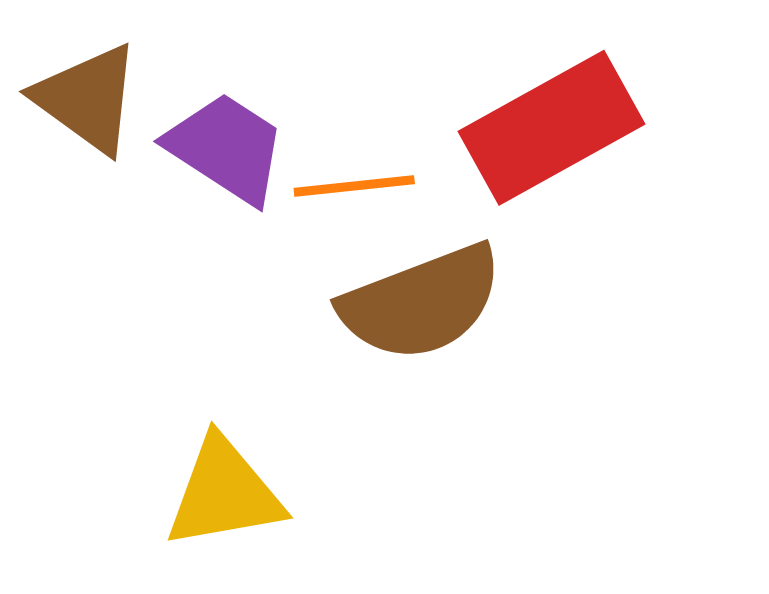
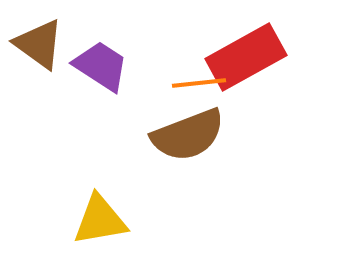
orange line: (354, 186) -> (199, 83), moved

